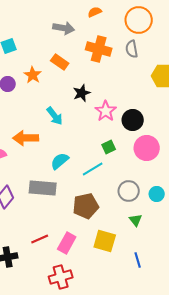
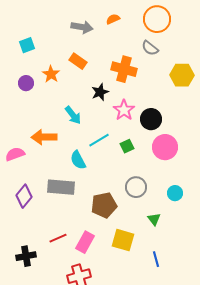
orange semicircle: (95, 12) -> (113, 19), moved
orange cross: (99, 49) -> (124, 69), moved
gray semicircle: (132, 49) -> (150, 48), turned -42
cyan semicircle: (60, 161) -> (78, 160), turned -78
cyan line: (93, 169) -> (99, 140), moved
gray circle: (129, 191) -> (136, 187), moved

